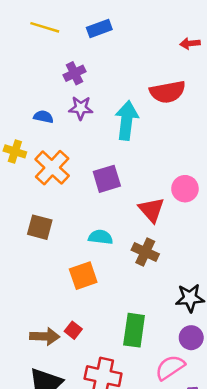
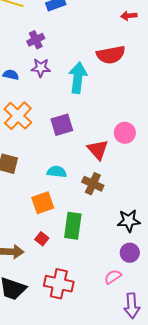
red square: (73, 330) -> (42, 239), moved
green rectangle: (134, 330) -> (73, 226), moved
pink semicircle: (170, 367) -> (113, 277), size x0.7

